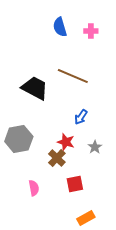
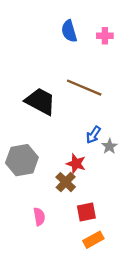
gray star: (95, 147) -> (109, 146), moved
orange rectangle: (86, 218) -> (93, 240), moved

